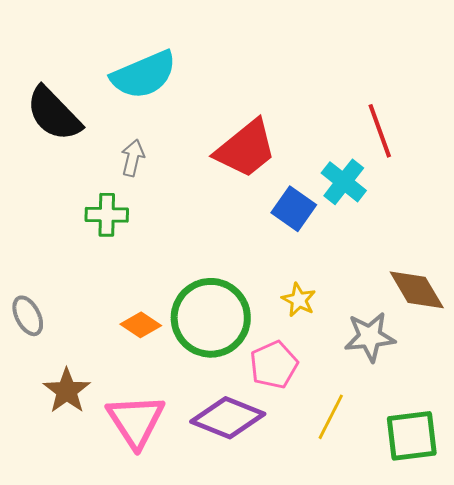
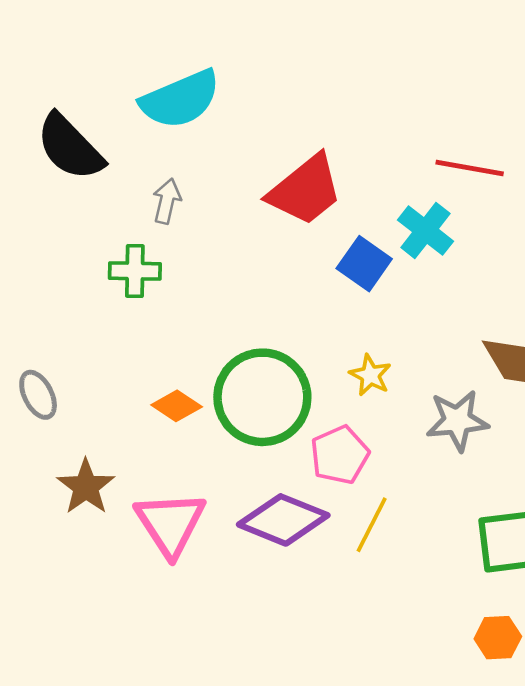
red line: (380, 131) -> (470, 168), turned -60
yellow line: (331, 417) -> (372, 525), moved

